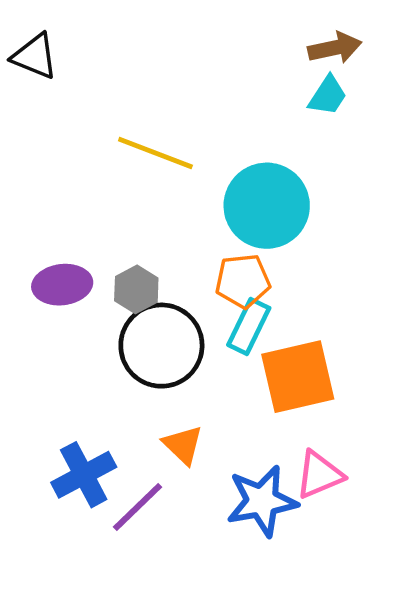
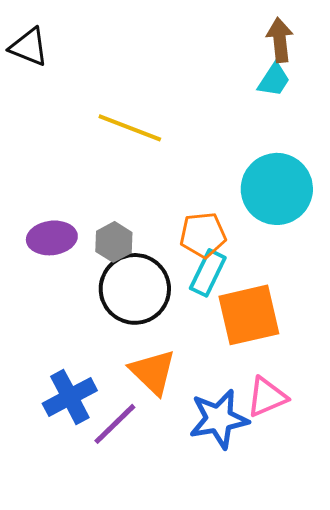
brown arrow: (335, 48) -> (280, 40), turned -84
cyan circle: (267, 206) -> (277, 189), moved
orange triangle: (183, 445) -> (153, 372), size x1.4

